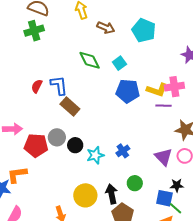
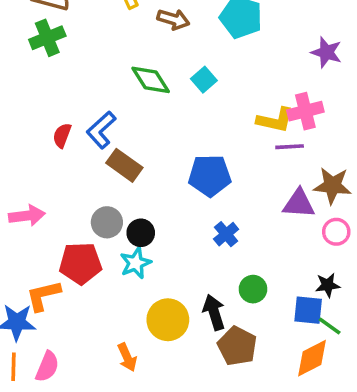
blue L-shape: (59, 85) -> (101, 130), turned -120
blue pentagon: (128, 91) -> (210, 176), moved
red pentagon: (36, 145) -> (80, 263), moved
cyan star: (95, 155) -> (136, 263), moved
purple triangle: (163, 157) -> (299, 204), moved, turned -36

